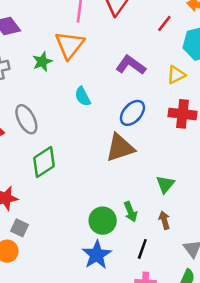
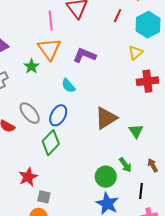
purple L-shape: (131, 65) -> (84, 55), moved
blue ellipse: (132, 113) -> (58, 115), moved
green triangle: (165, 184) -> (136, 131), moved

